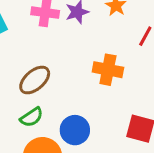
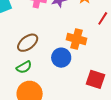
blue circle: (75, 130) -> (61, 58), moved

